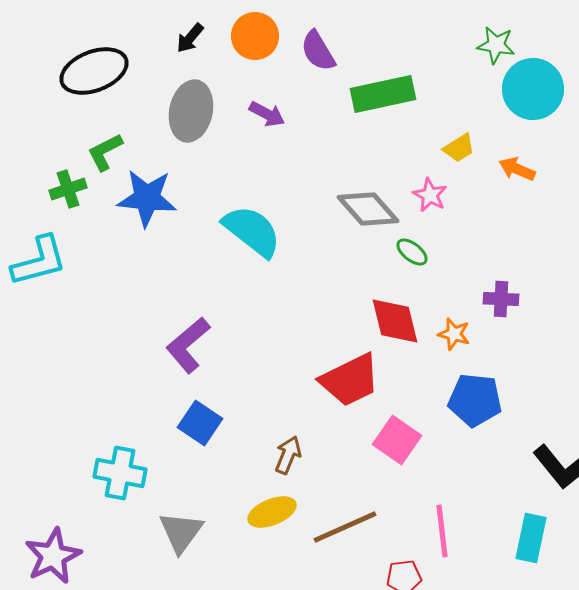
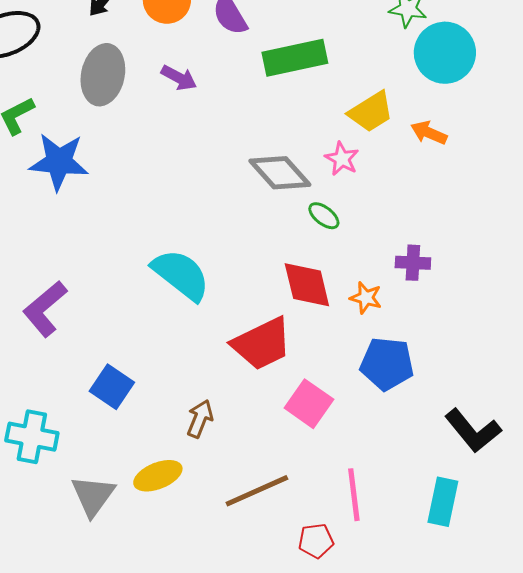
yellow trapezoid: (459, 148) -> (371, 112), size x1.4
cyan semicircle: (252, 231) -> (181, 275), moved
purple L-shape: (188, 345) -> (45, 309), moved
yellow ellipse: (272, 512) -> (158, 476), moved

